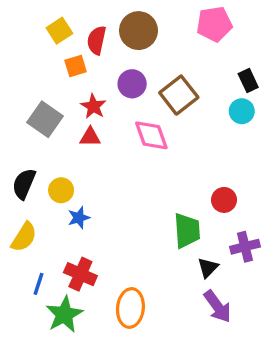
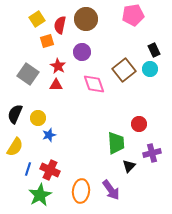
brown square: (179, 95) -> (124, 70), moved
blue line: (39, 284) -> (28, 169), moved
purple arrow: (218, 306) -> (111, 190), moved

